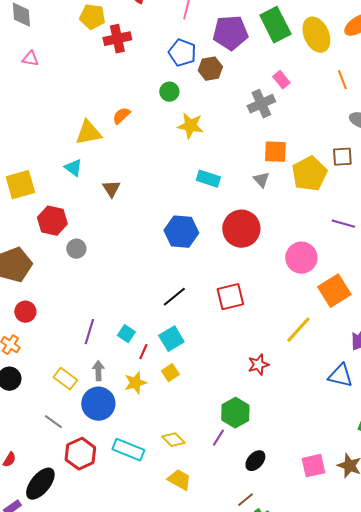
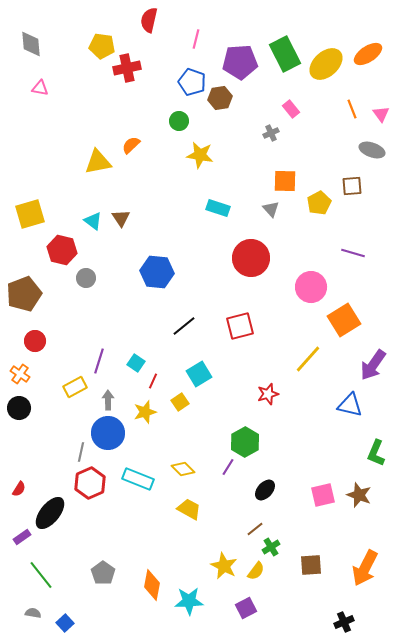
yellow ellipse: (316, 35) -> (326, 64), turned 72
gray cross: (261, 104) -> (271, 133), size x0.6
cyan triangle: (73, 168) -> (93, 221), moved
yellow pentagon: (309, 174) -> (319, 203), size x0.7
blue hexagon: (181, 232) -> (157, 272), moved
cyan square: (171, 339) -> (199, 374), moved
yellow rectangle: (65, 379) -> (75, 387), moved, turned -65
gray line: (53, 422) -> (81, 452), moved, turned 66

